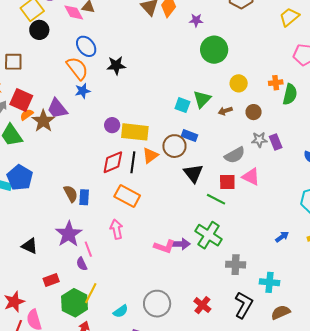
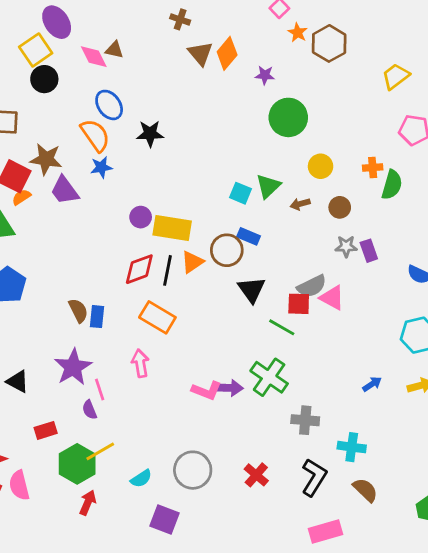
brown star: (43, 121) -> (46, 159), moved, turned -30
gray semicircle: (235, 155) -> (312, 286), moved
yellow line: (91, 293) -> (100, 451), turned 30
brown semicircle: (281, 312) -> (365, 490), turned 66

